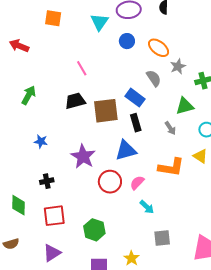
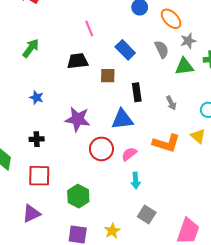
blue rectangle: (135, 98) -> (125, 50), moved
green triangle: (185, 106) -> (184, 67), moved
brown square: (106, 111) -> (108, 76), size x0.6
purple star: (83, 156) -> (78, 119), turned -30
cyan arrow: (147, 207) -> (136, 180), turned 35
gray square: (162, 238) -> (147, 215), turned 30

